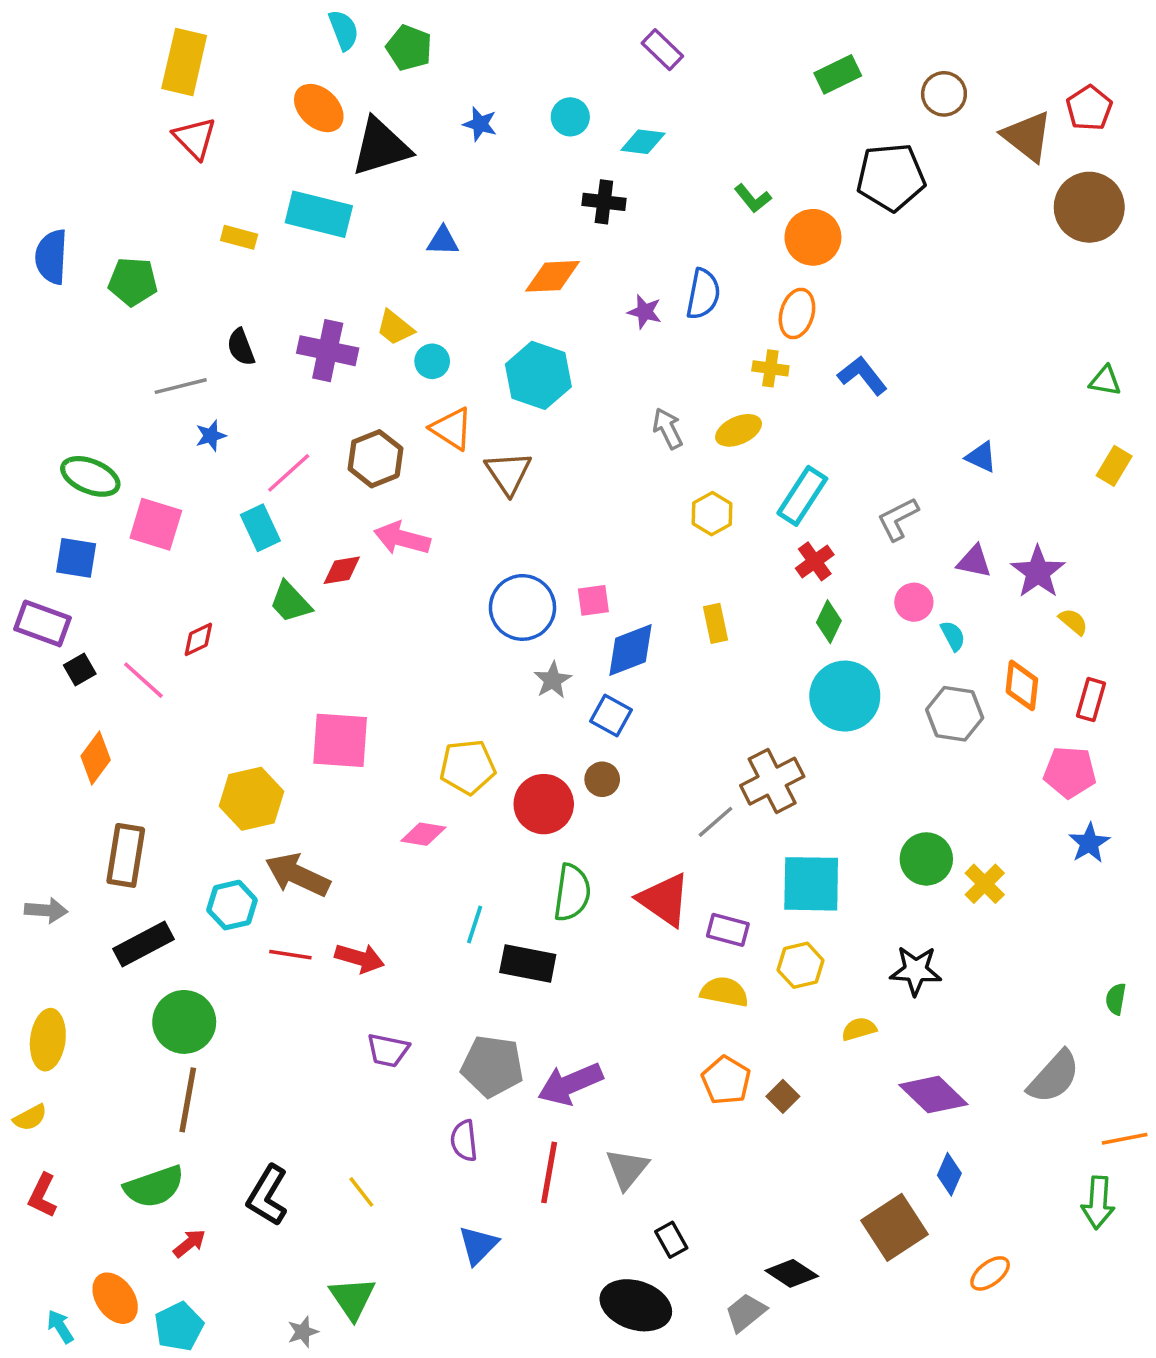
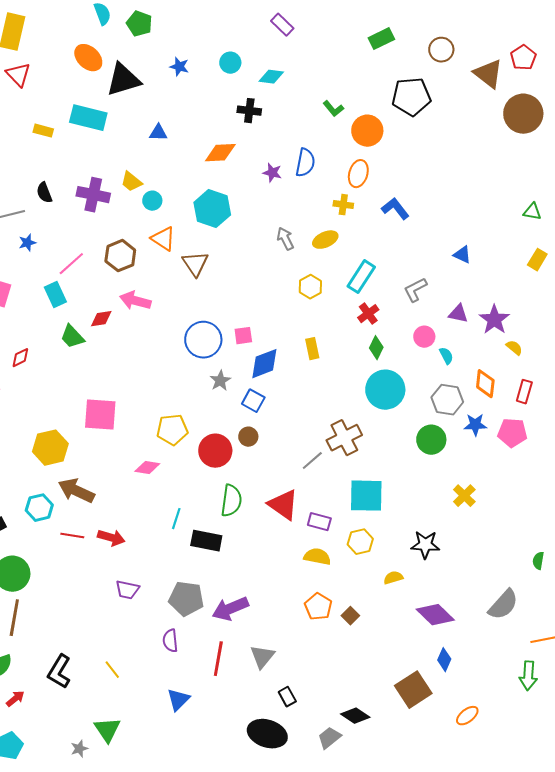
blue star: (1089, 843) -> (475, 425), moved, turned 30
green circle: (926, 859) -> (431, 440), moved

